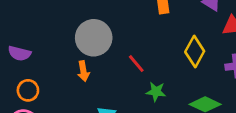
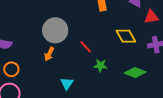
yellow diamond: (195, 51) -> (126, 36), turned -55
orange arrow: (83, 71) -> (49, 54), turned 40

